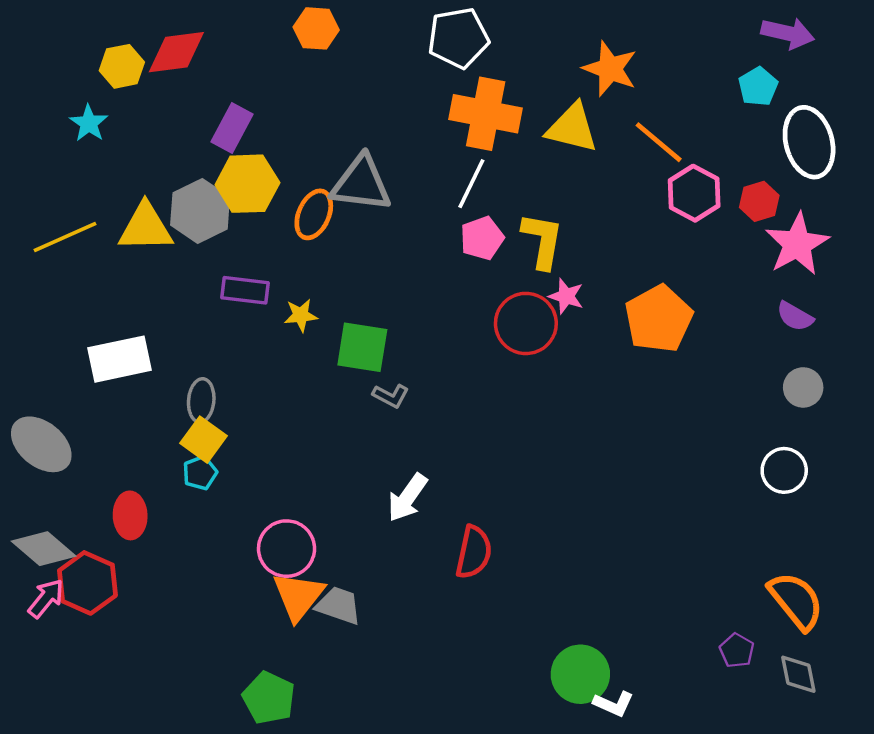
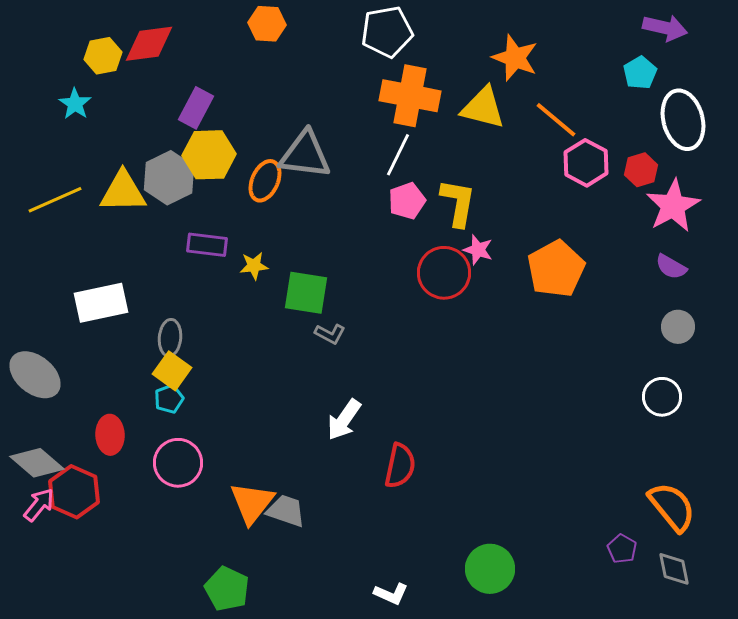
pink circle: (287, 549) -> (178, 463), moved
white L-shape: (614, 704) -> (391, 594), moved

